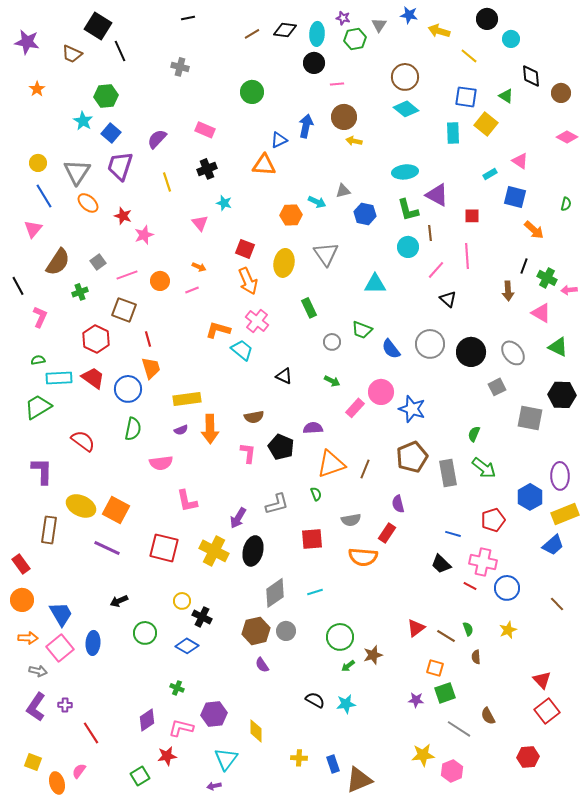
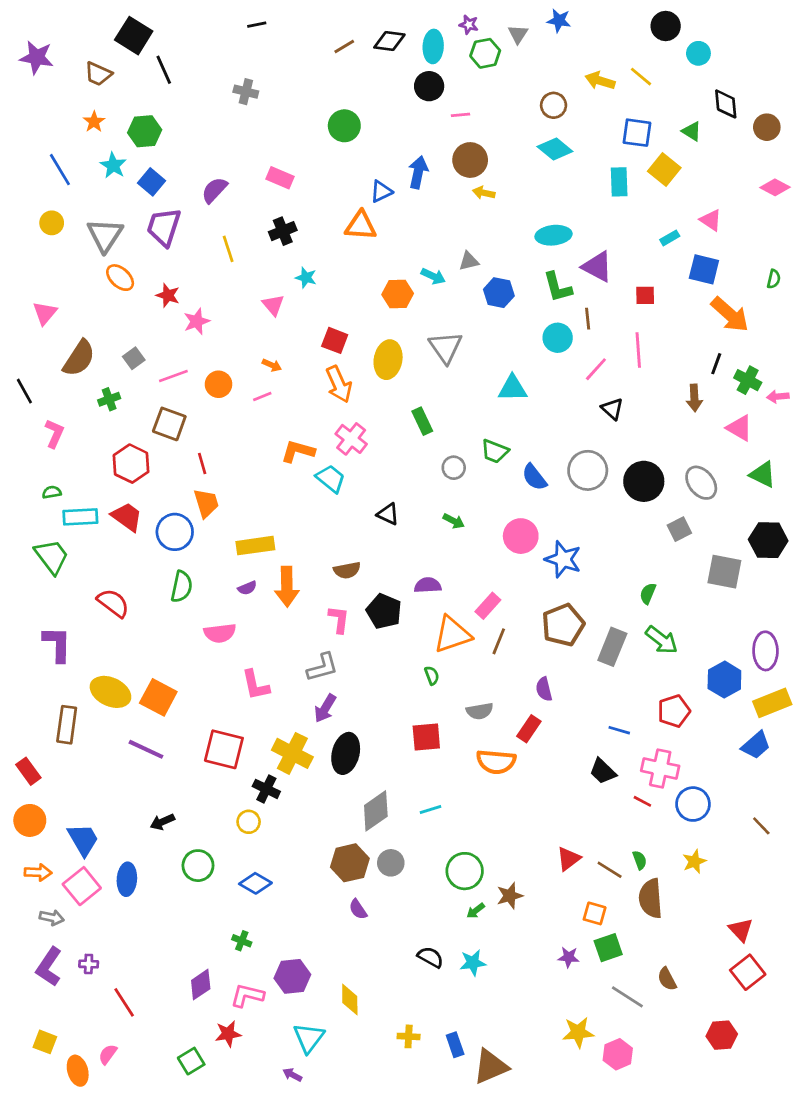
yellow arrow: (439, 31) -> (600, 81), moved
brown circle: (405, 77) -> (554, 105), size x0.7
orange star: (37, 89) -> (94, 122), moved
blue line: (44, 196) -> (60, 170), moved
orange arrow: (534, 230) -> (730, 315), size x1.4
green trapezoid: (38, 407) -> (52, 557), turned 84
pink rectangle: (355, 408) -> (488, 606), moved
gray rectangle: (448, 473) -> (612, 647), turned 32
gray L-shape: (277, 504) -> (322, 667), moved
black cross: (202, 617) -> (266, 789), moved
brown semicircle: (476, 657) -> (651, 898), size x2.0
purple arrow: (214, 786) -> (292, 1075), turned 40

